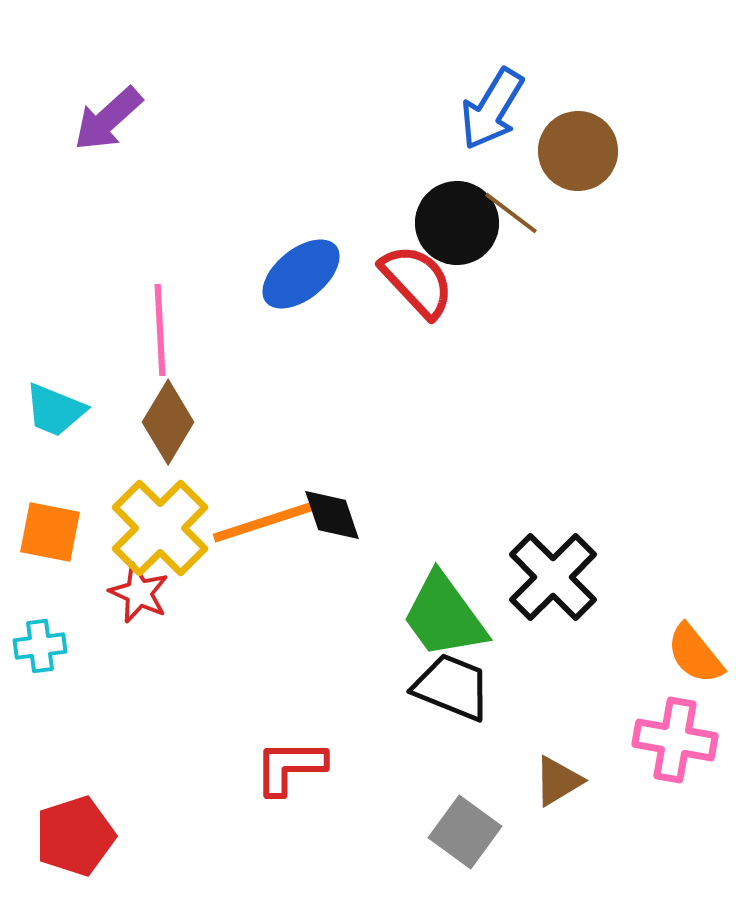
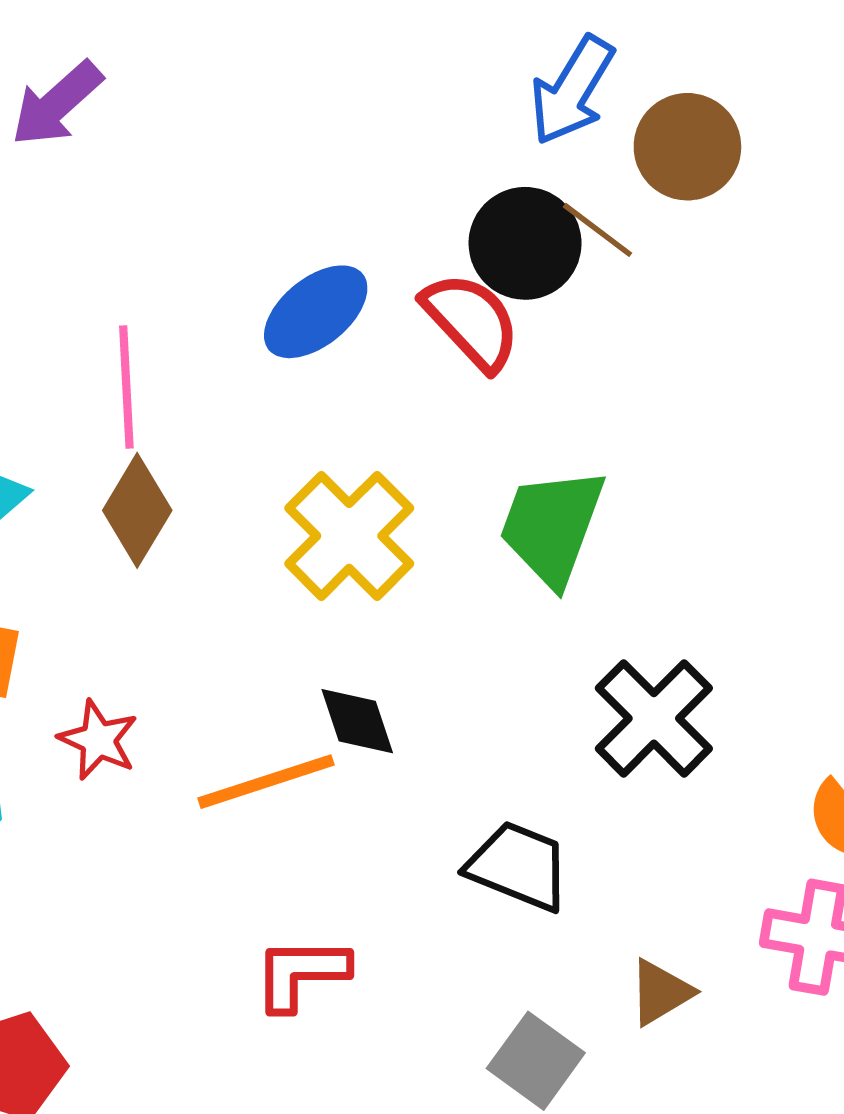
black diamond: (332, 515) -> (357, 721), moved
orange line: (264, 522) -> (266, 782), moved
yellow cross: (160, 528) -> (349, 536), moved
green trapezoid: (444, 616) -> (552, 527), moved, turned 56

